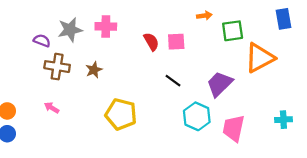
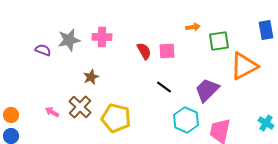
brown cross: (57, 67) -> (80, 107), moved, turned 35
cyan cross: (283, 120) -> (266, 123), turned 35

